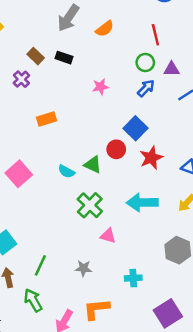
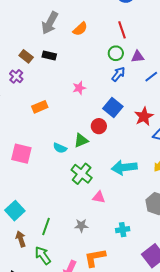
pink star: (100, 87) -> (79, 88), moved
red star: (151, 158) -> (144, 116), moved
green triangle: (93, 165) -> (81, 140), turned -42
pink square: (19, 174) -> (21, 154), turned -30

